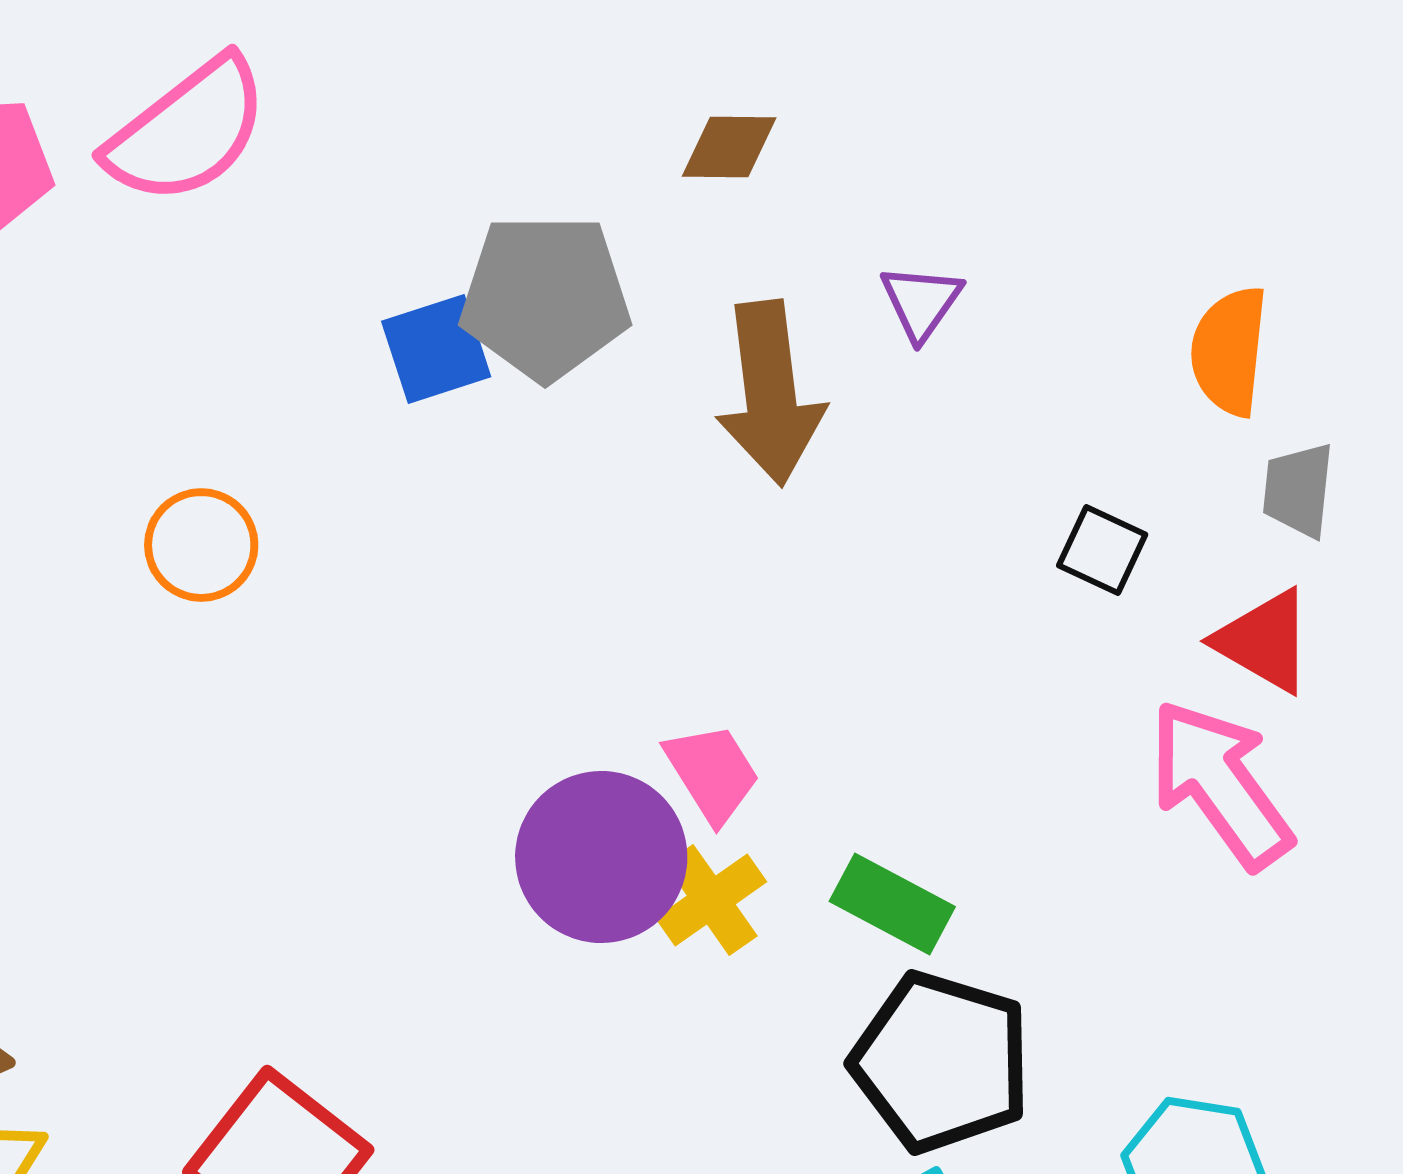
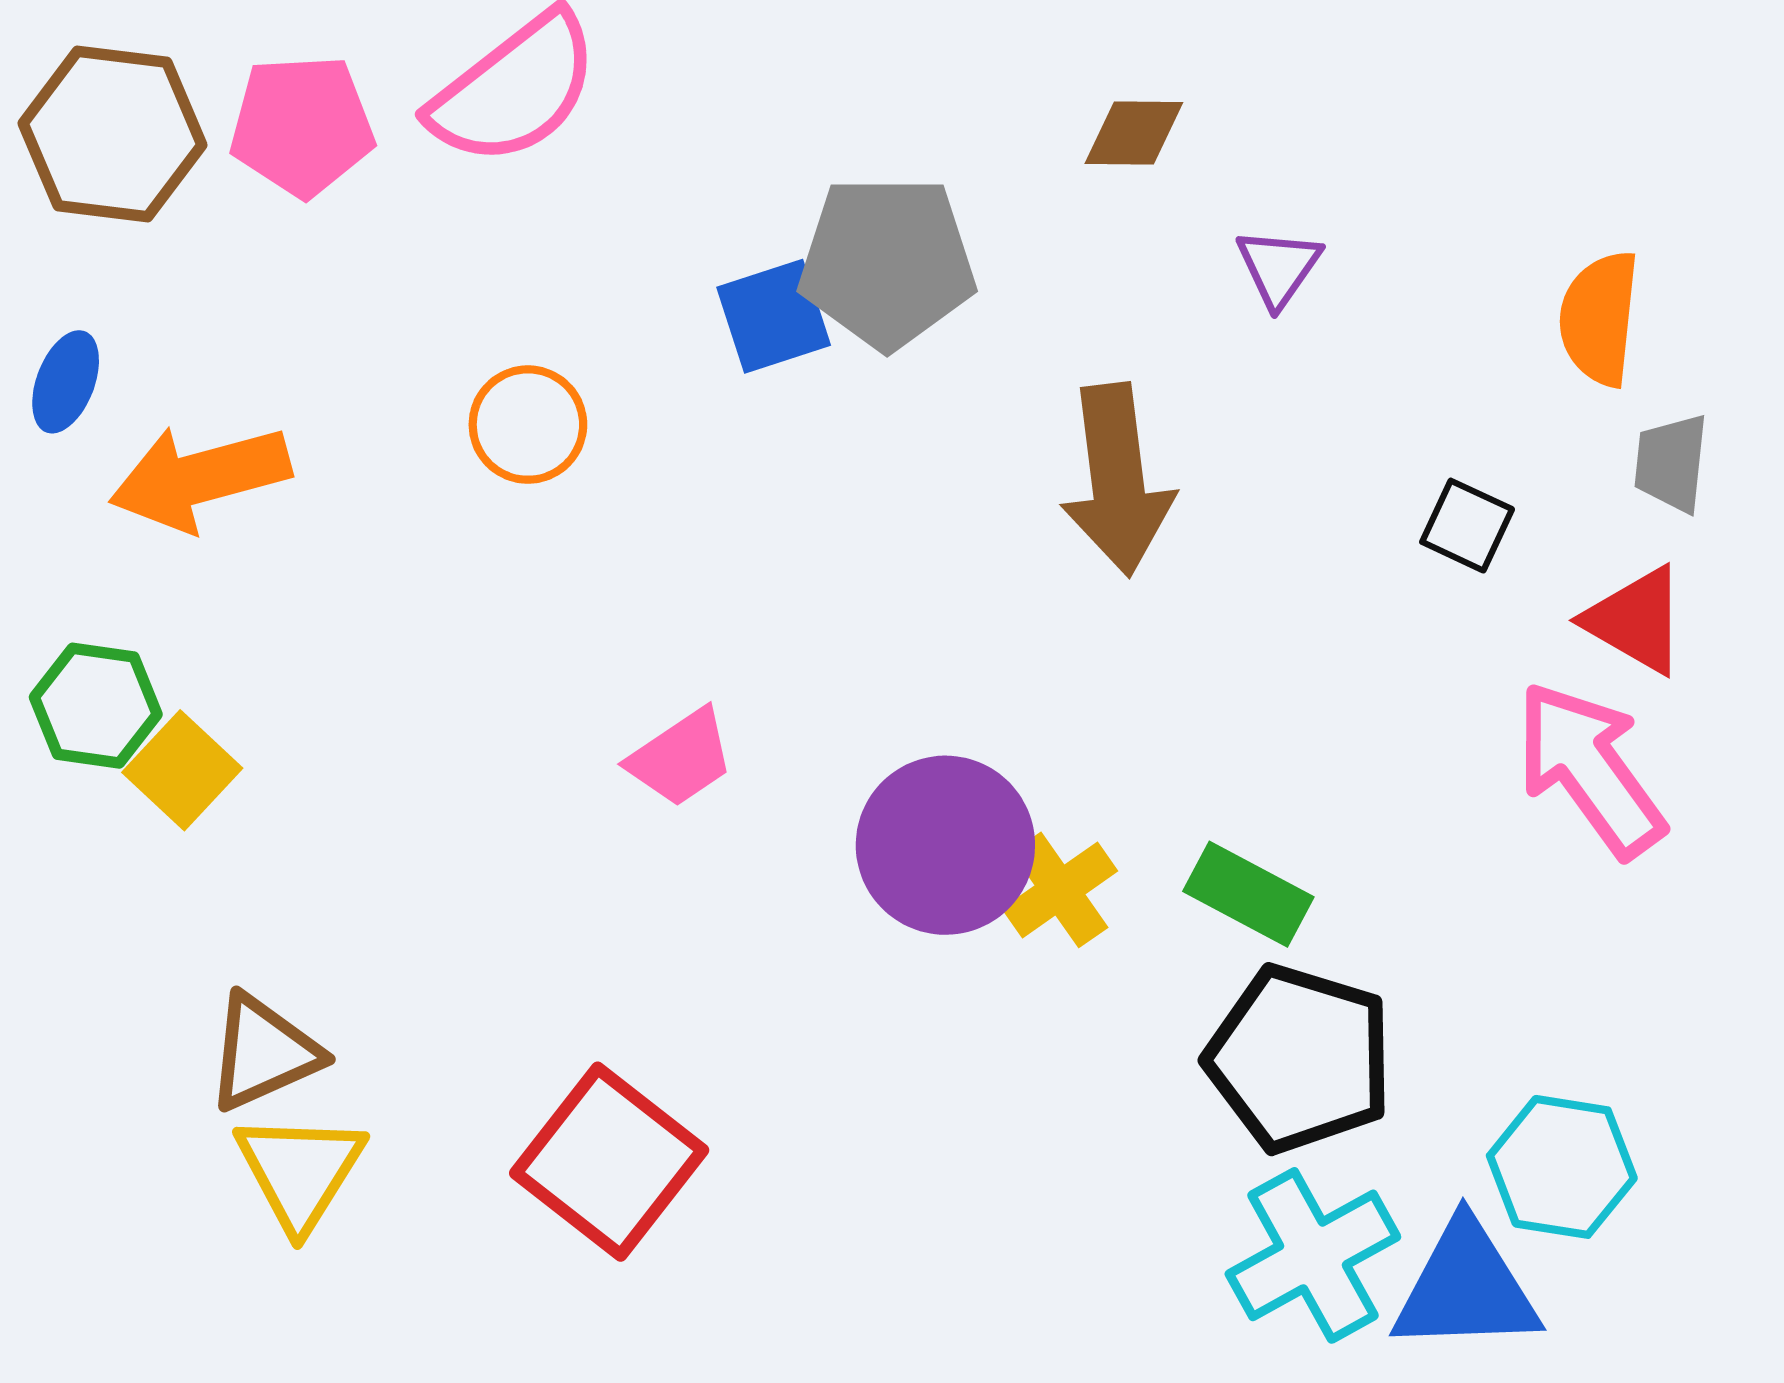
brown diamond: (729, 147) -> (1134, 133), moved
brown arrow: (770, 393) -> (1117, 480), moved
orange circle: (201, 545) -> (528, 425), moved
pink trapezoid: (712, 773) -> (681, 758), moved, turned 88

